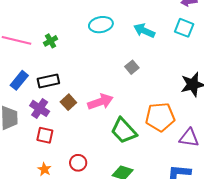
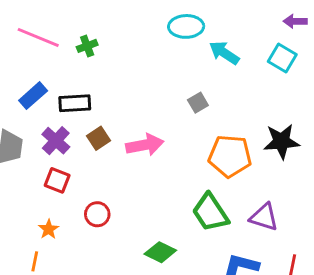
cyan ellipse: (101, 25) -> (186, 26), moved
orange pentagon: (160, 117) -> (230, 156), moved
green trapezoid: (124, 131) -> (210, 212), moved
red circle: (78, 163) -> (97, 214), moved

